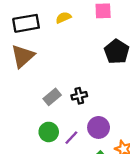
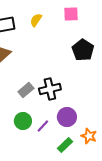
yellow semicircle: (63, 18) -> (36, 20), turned -32
black cross: (79, 96) -> (50, 89), size x1.5

